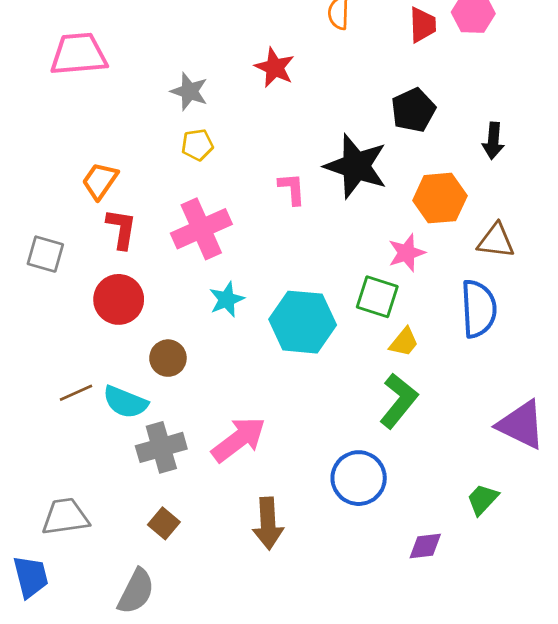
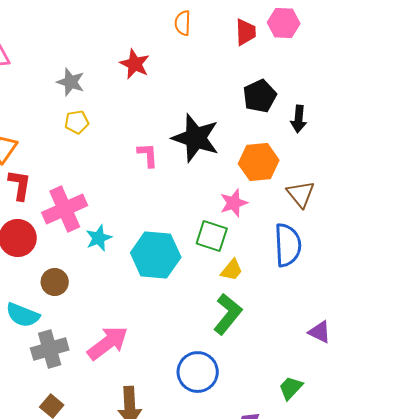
black pentagon: (413, 110) -> (260, 96), moved
pink cross: (201, 229) -> (65, 209), moved
brown triangle: (496, 241) -> (301, 194), turned 44
purple triangle: (521, 425) -> (320, 332), size x0.6

